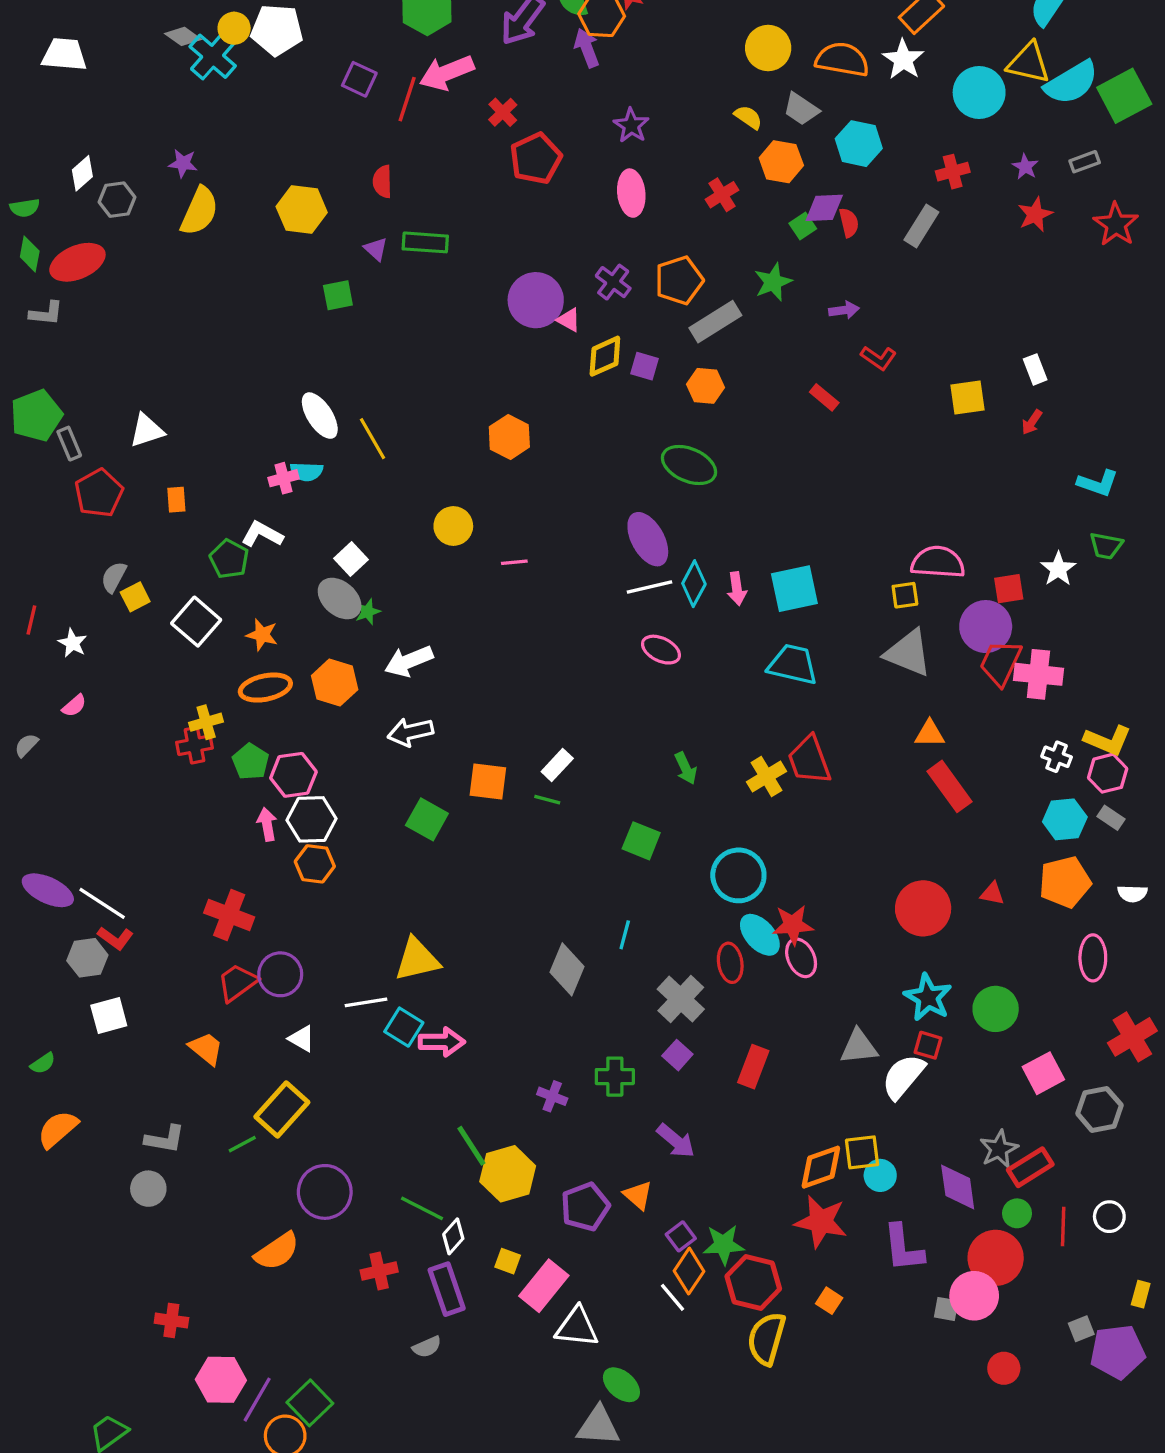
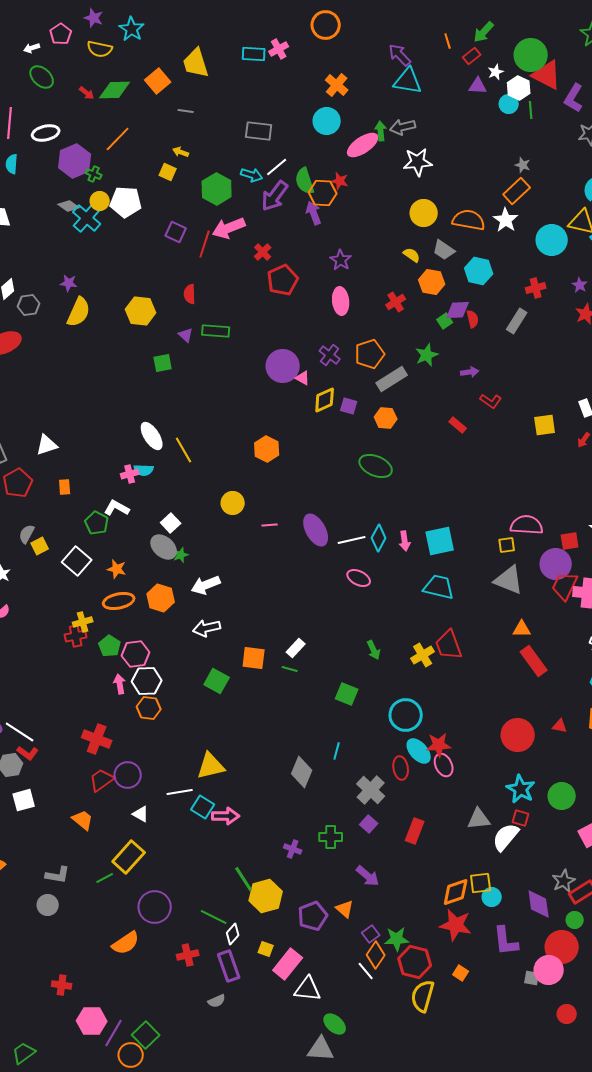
purple ellipse: (648, 539) -> (316, 530), moved

